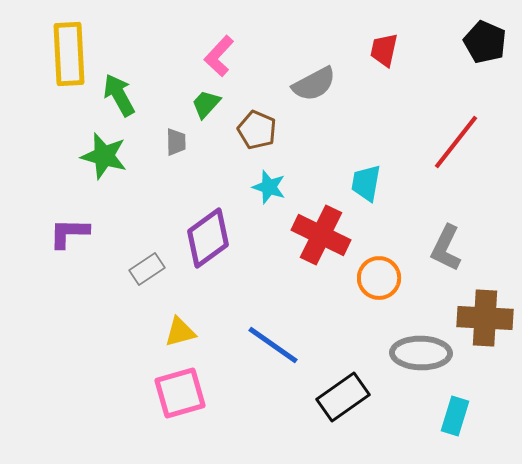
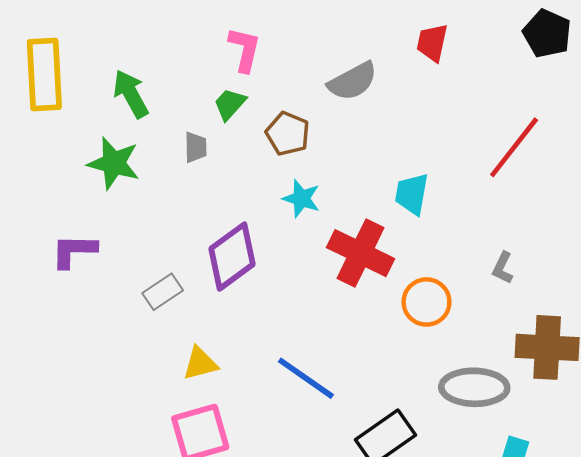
yellow rectangle: (69, 54) -> (44, 74), moved
pink L-shape: (219, 56) -> (244, 49), turned 150
gray L-shape: (446, 248) -> (503, 268), size x0.6

